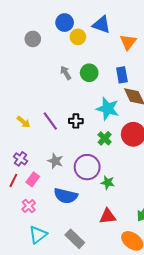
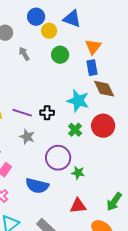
orange triangle: (128, 42) -> (93, 47), moved
gray arrow: (66, 73) -> (24, 54), moved
green circle: (89, 73) -> (60, 55), moved
purple line: (50, 121) -> (22, 113), turned -36
gray star: (55, 161) -> (27, 137), moved

